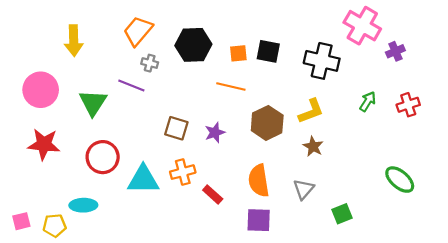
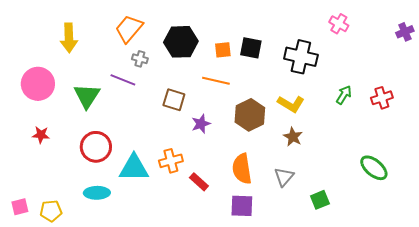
pink cross: (362, 26) -> (339, 24), size x0.6
purple cross: (395, 51) -> (405, 32), moved
yellow L-shape: (311, 111) -> (291, 104), turned 52
brown square: (176, 128) -> (174, 100), moved
red star: (44, 144) -> (41, 135), size x0.6
cyan ellipse: (83, 205) -> (97, 193), moved

